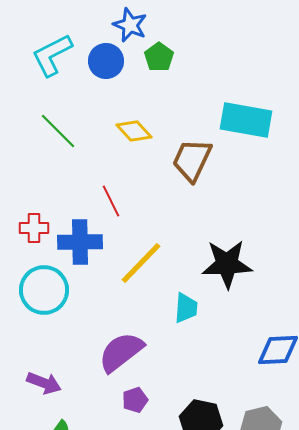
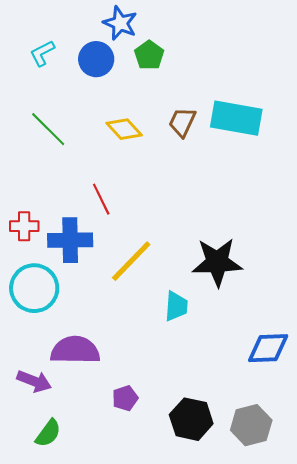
cyan L-shape: (52, 55) -> (42, 53), size x0.6
brown trapezoid: (192, 160) -> (182, 122), moved, size x0.7
purple semicircle: (121, 352) -> (75, 350), moved, turned 39

